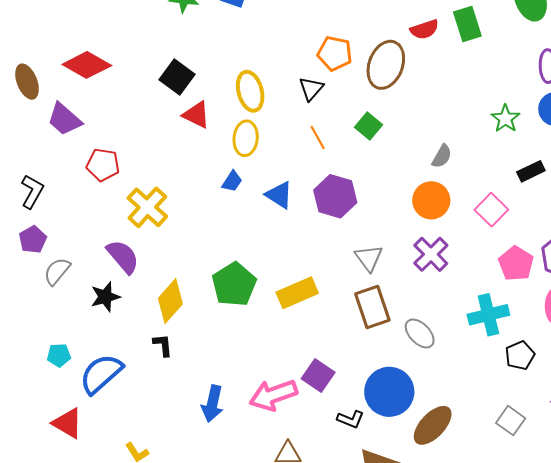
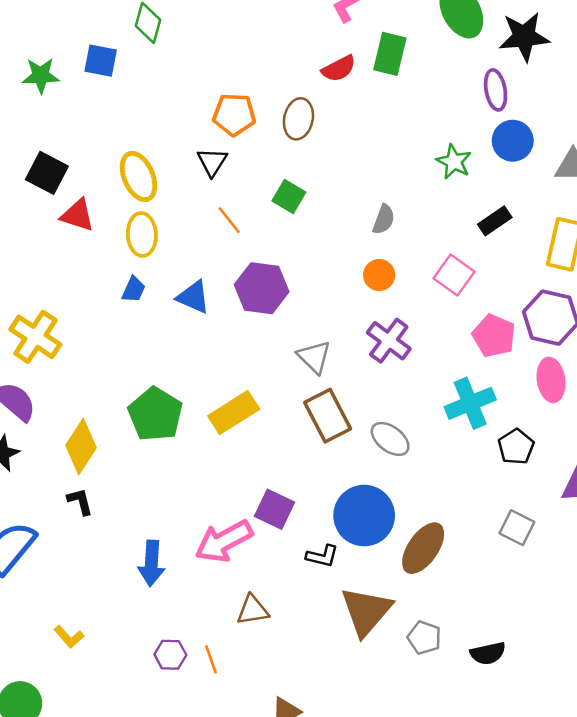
green rectangle: (467, 24) -> (390, 54), turned 40
brown ellipse: (386, 65) -> (298, 119), size x0.7
orange circle: (431, 200) -> (379, 275), size x0.7

